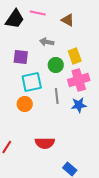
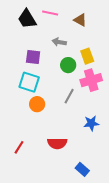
black trapezoid: (15, 19) -> (27, 19), turned 115
cyan square: (32, 82) -> (29, 82), moved, turned 30
gray line: (57, 96) -> (69, 96), turned 35
blue star: (79, 105) -> (91, 123), moved

